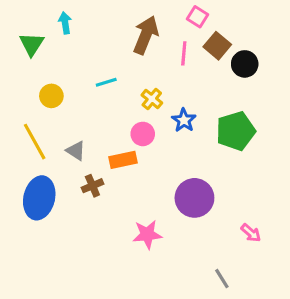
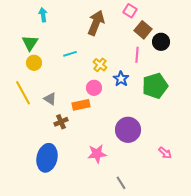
green triangle: (32, 44) -> (30, 43), moved
pink line: (184, 53) -> (137, 55), moved
blue ellipse: (39, 198) -> (47, 158), moved
gray line: (222, 279) -> (121, 183), moved

